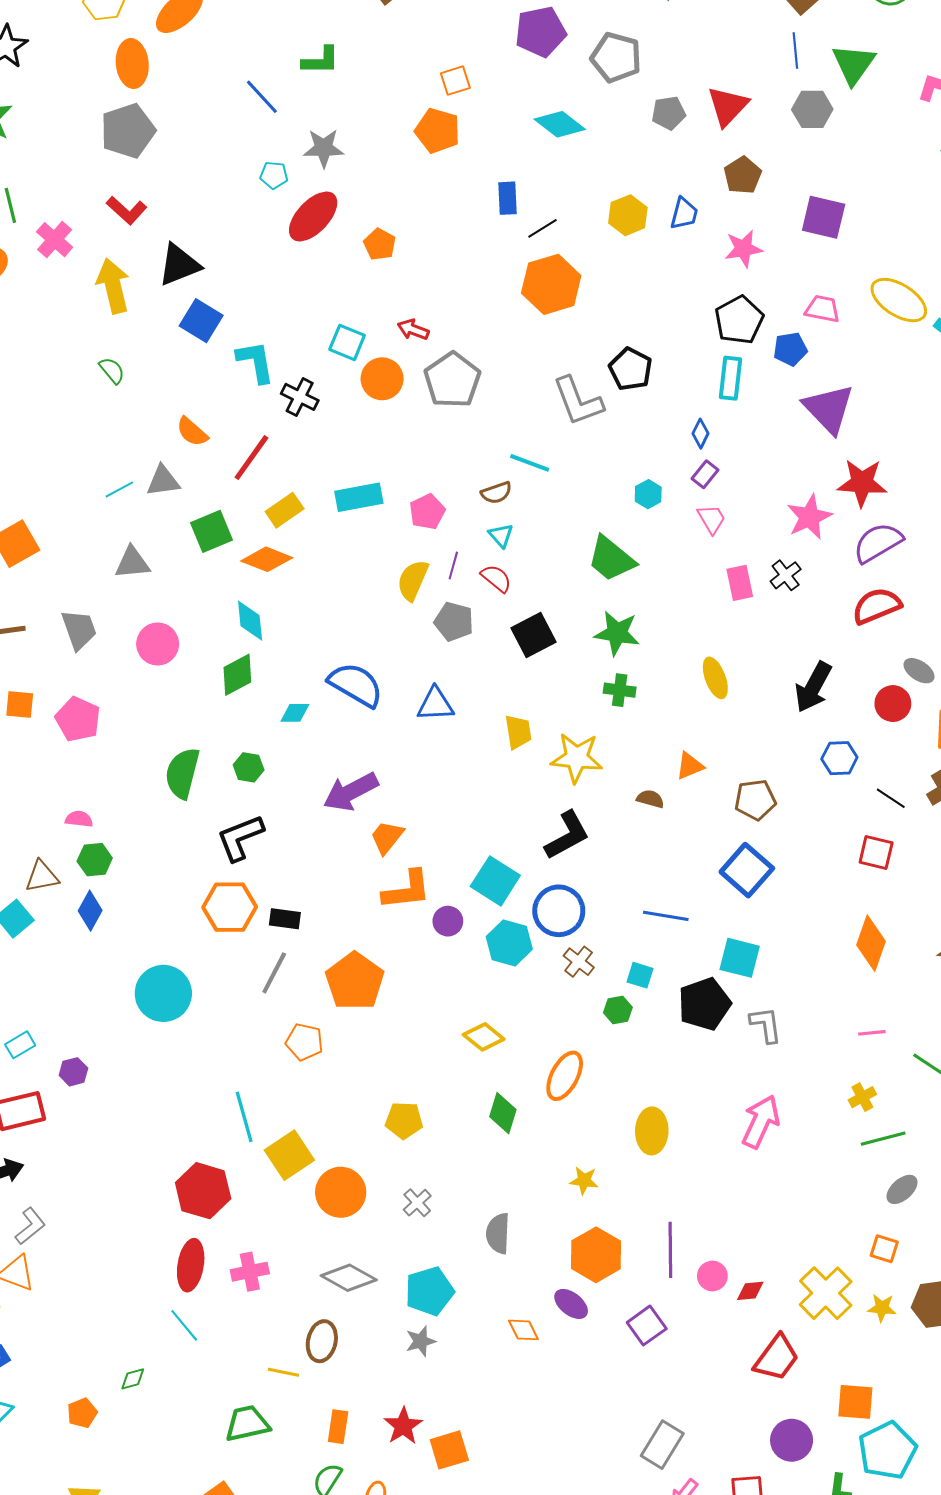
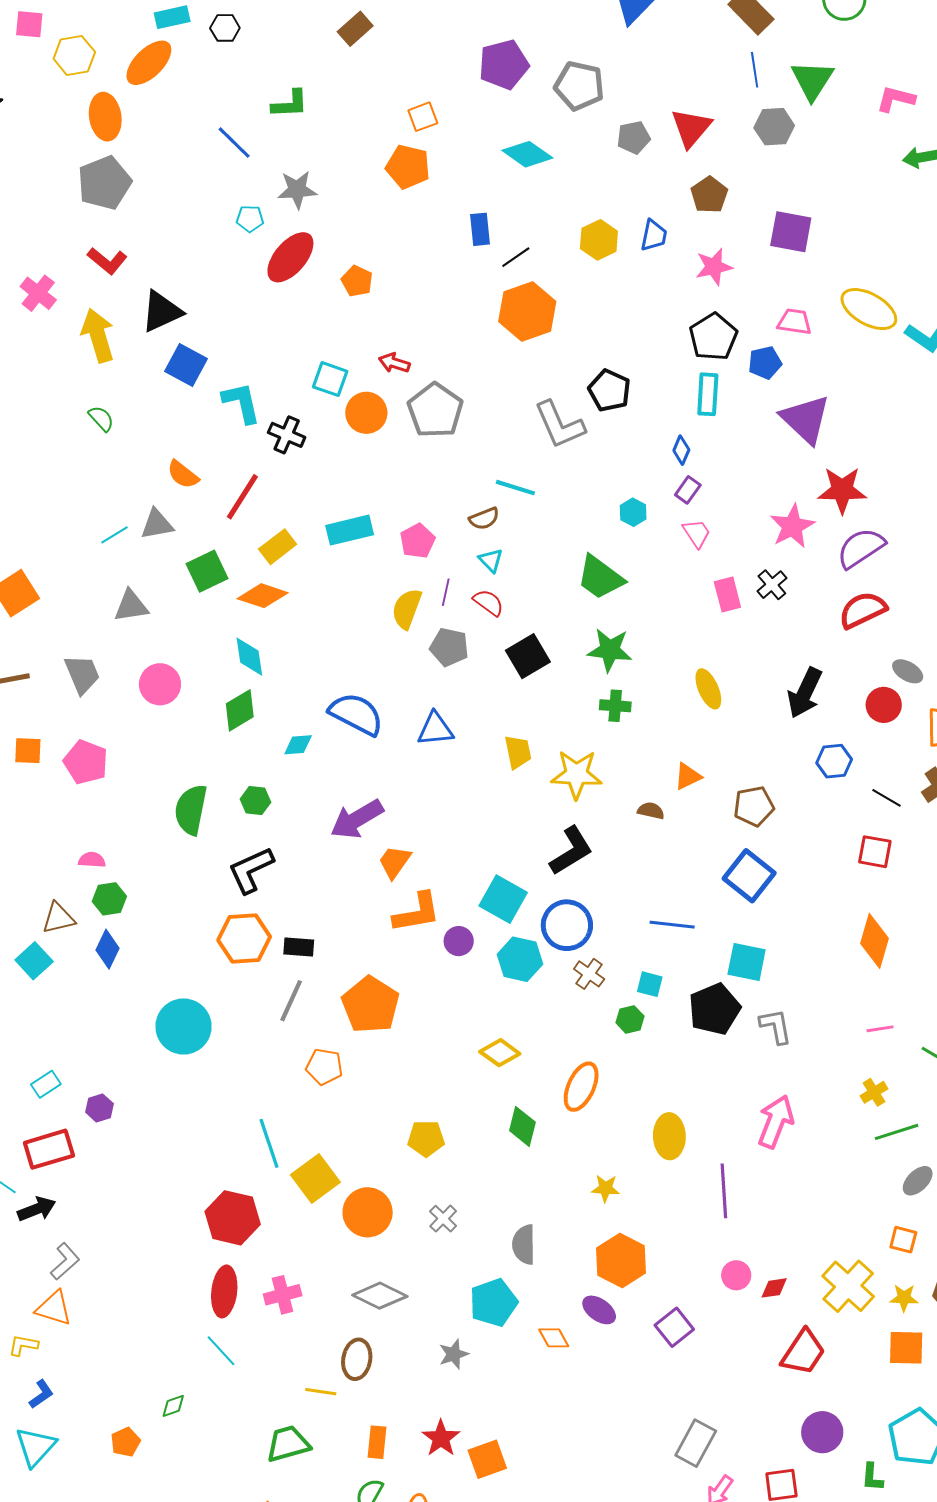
purple line: (670, 1250) -> (724, 1191), moved
cyan pentagon: (429, 1291) -> (493, 1303), moved
orange square: (855, 1402) -> (906, 1348), moved

